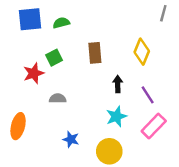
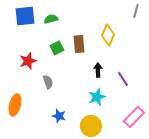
yellow diamond: (142, 52) -> (108, 35), moved
green square: (54, 58) -> (57, 48), moved
gray semicircle: (58, 98) -> (48, 82), turned 72
pink rectangle: (154, 126) -> (134, 117), moved

